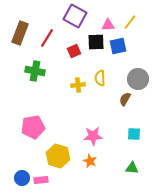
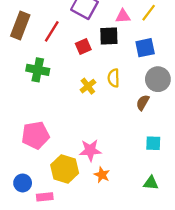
blue square: (118, 46) -> (145, 48), moved
yellow cross: (78, 85) -> (88, 86), turned -32
pink star: (93, 136) -> (90, 150), moved
blue circle: (22, 178) -> (23, 183), moved

